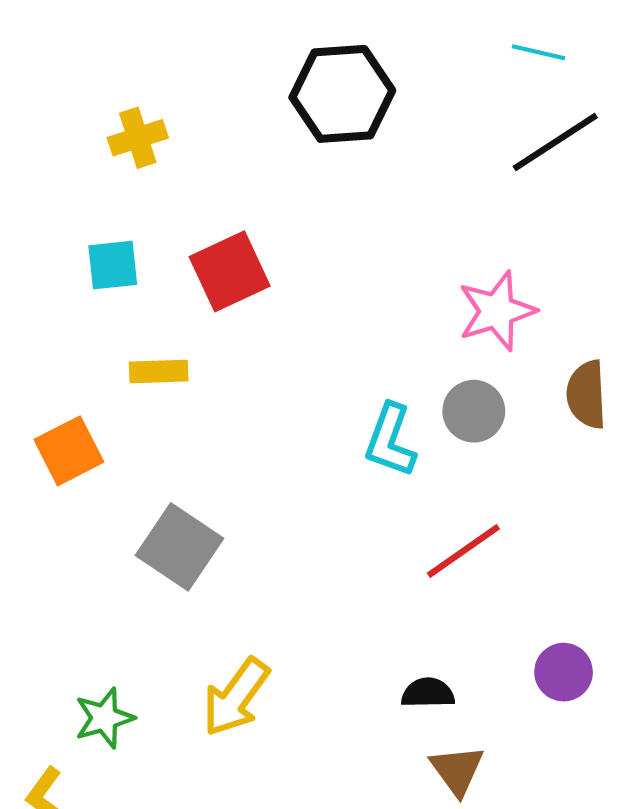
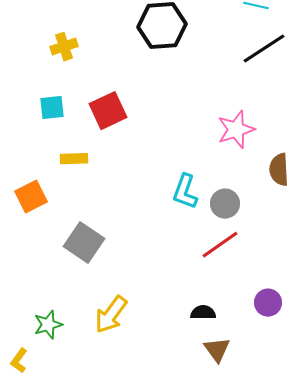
gray circle: (474, 411) -> (225, 204), moved

